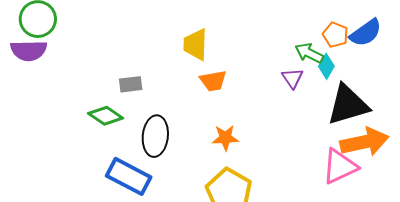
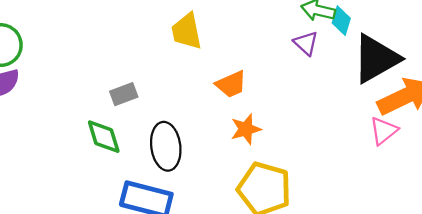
orange trapezoid: (213, 81) -> (231, 84), moved
green diamond: (106, 116) -> (104, 137), turned 52
pink triangle: (340, 166) -> (384, 131), size x0.7

